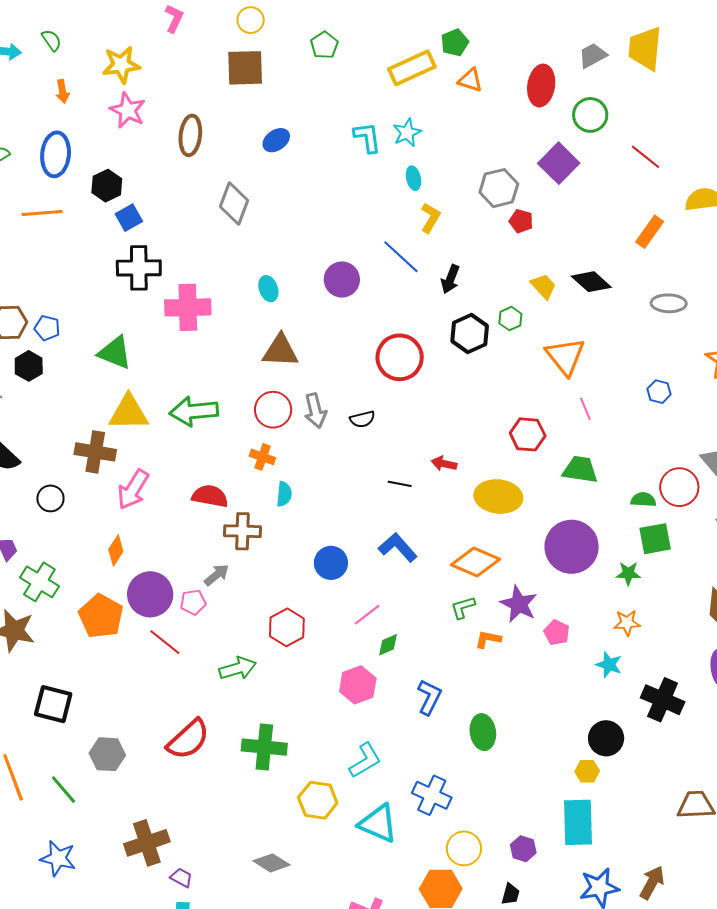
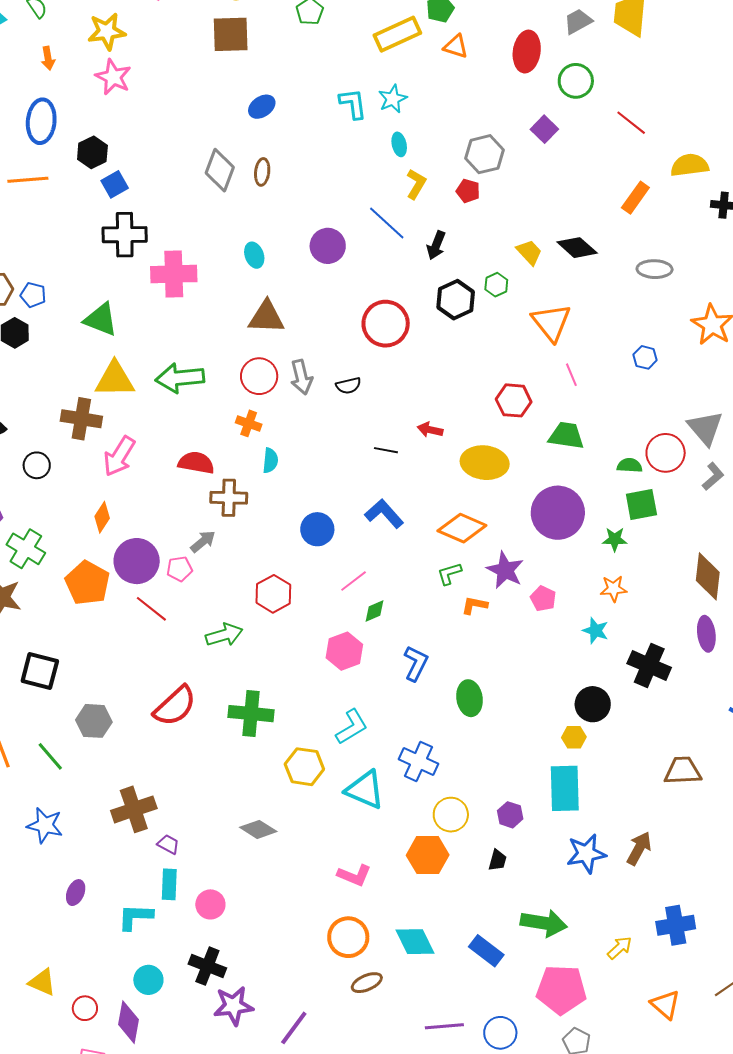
brown ellipse: (190, 135) -> (262, 172), moved, size x0.7
purple square: (559, 163) -> (544, 129), size x0.7
red pentagon: (521, 221) -> (468, 191), moved

